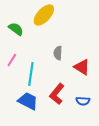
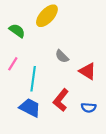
gray semicircle: (58, 53) -> (62, 56), turned -48

